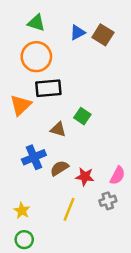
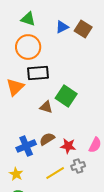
green square: (82, 116) -> (66, 96), size x1.5
blue cross: (34, 157) -> (26, 146), moved
gray cross: (108, 201) -> (78, 166), moved
yellow line: (69, 209) -> (55, 173), turned 36

